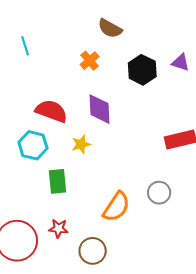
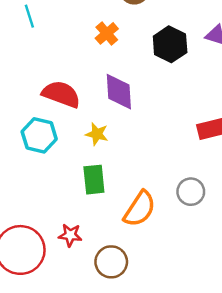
yellow star: (81, 144) -> (97, 134), turned 30
green rectangle: (57, 181) -> (94, 180), moved

